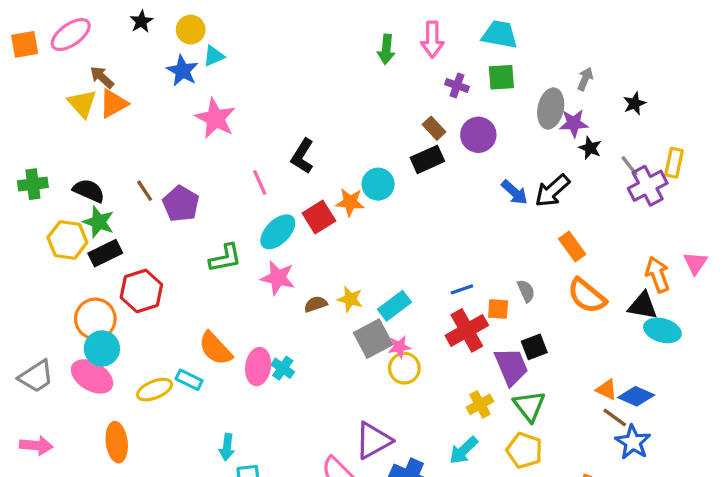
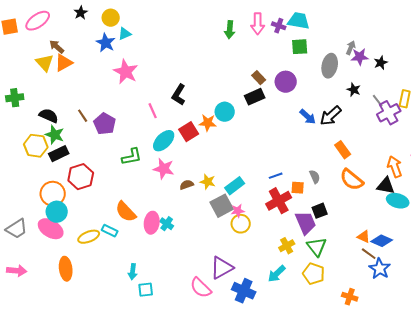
purple cross: (457, 85) -> (279, 26), moved
purple star: (574, 123) -> (360, 57), moved
green cross: (33, 184) -> (15, 98), moved

